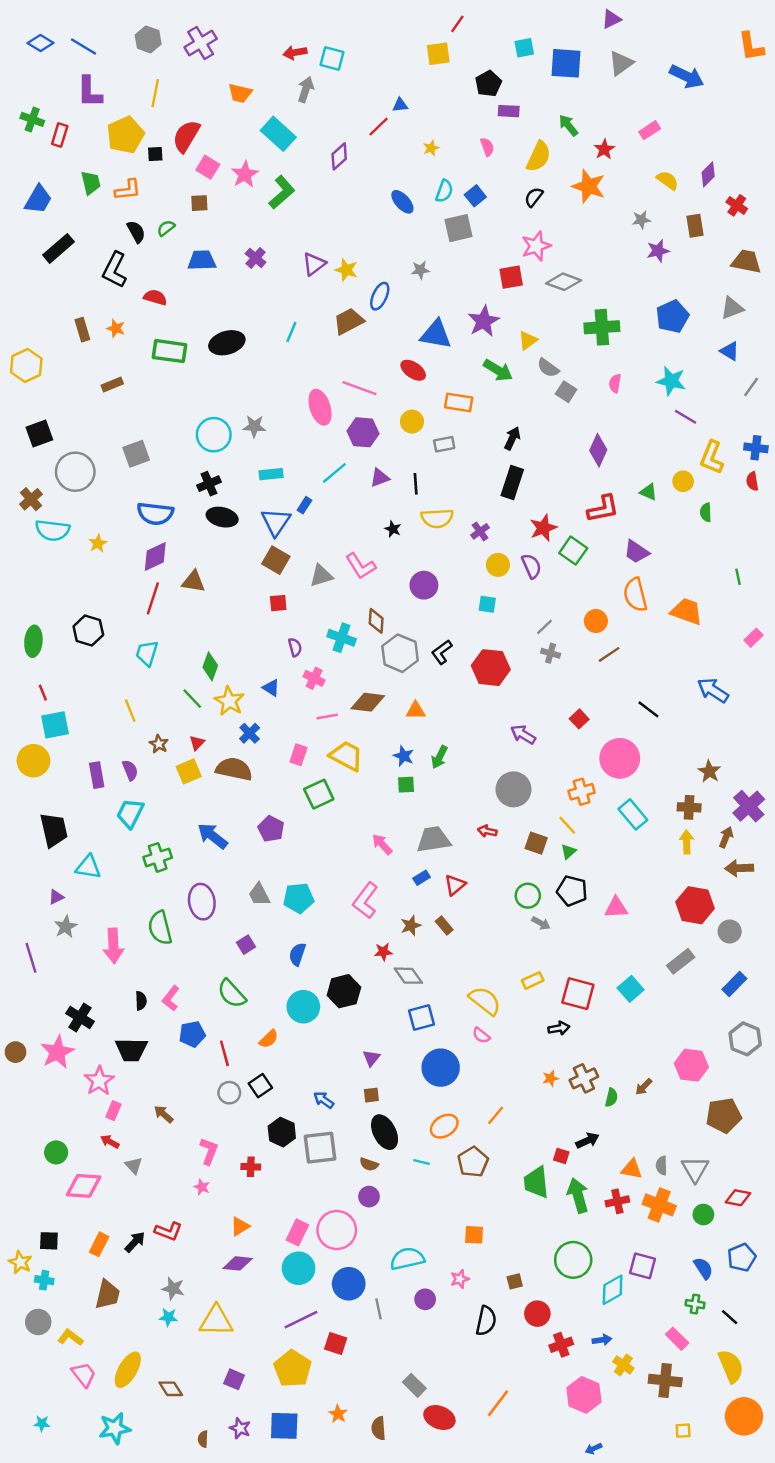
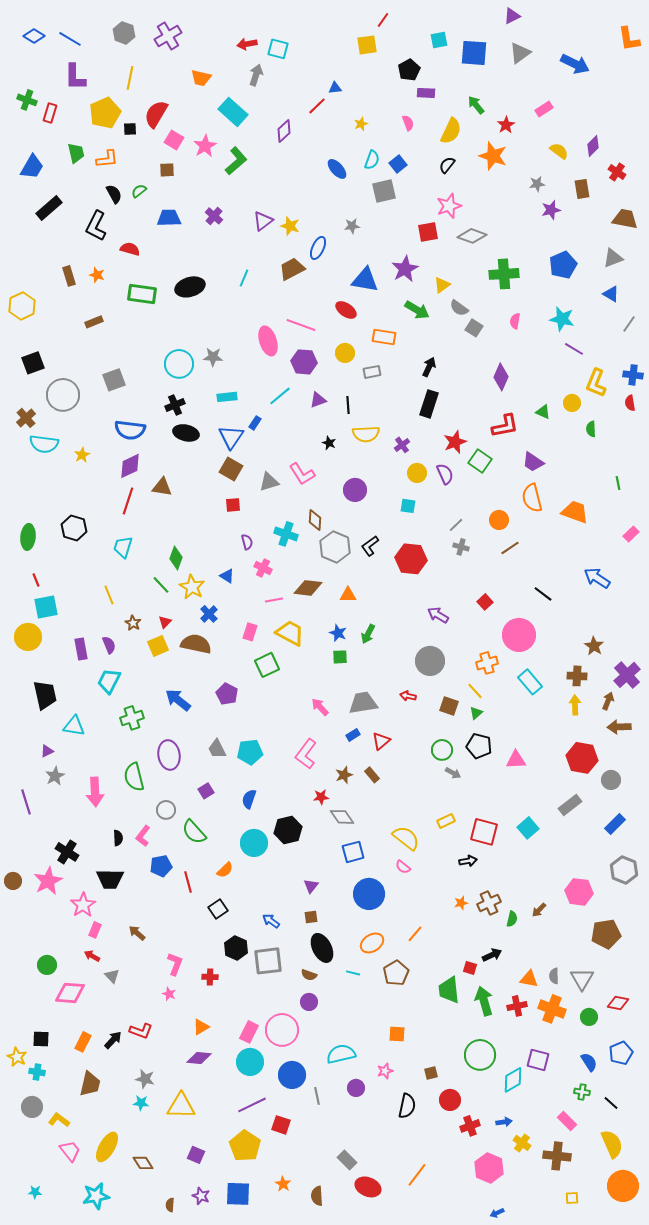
gray circle: (229, 1093) -> (166, 810), moved

